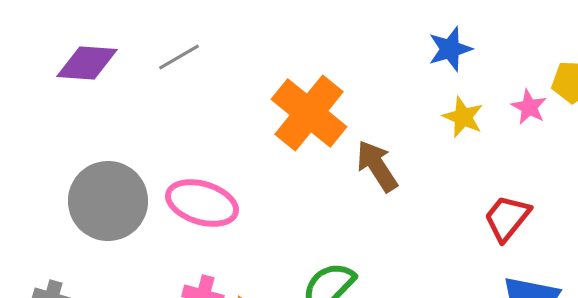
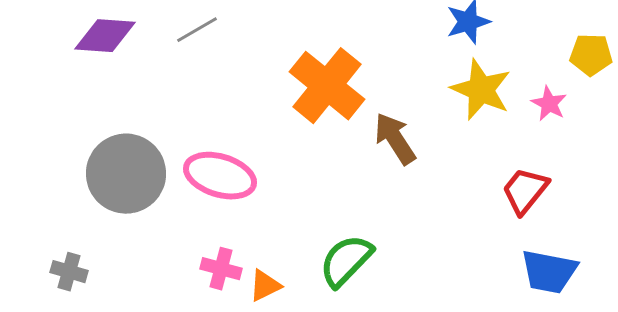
pink star: (529, 107) -> (549, 104), moved
yellow star: (463, 117) -> (481, 90), size x1.5

